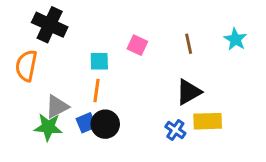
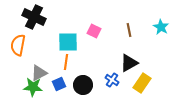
cyan square: (99, 61) -> (68, 42), size x1.5
yellow rectangle: (208, 121) -> (142, 83), turned -54
black circle: (105, 124) -> (83, 85), moved
blue cross: (175, 130) -> (112, 80), moved

